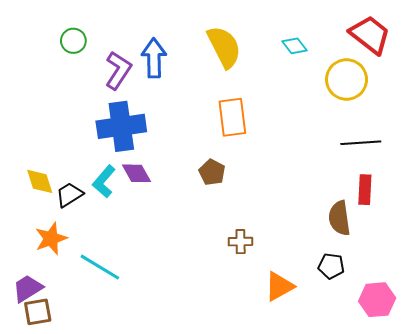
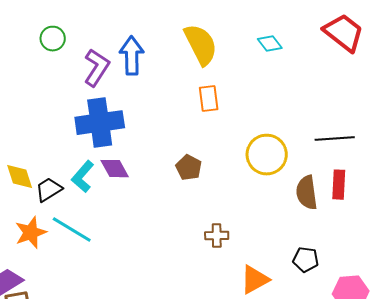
yellow circle: (347, 80) -> (267, 155), moved
orange rectangle: (232, 117) -> (209, 99), moved, size x0.7
brown semicircle: (339, 218) -> (307, 193), moved
cyan line: (100, 267) -> (72, 230), moved

